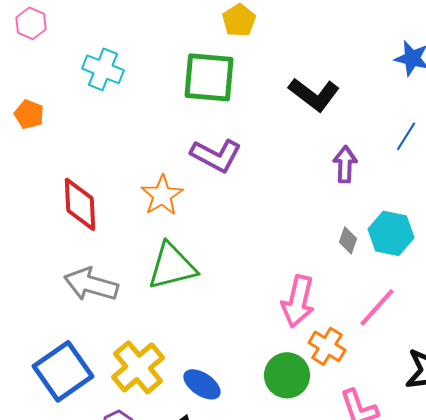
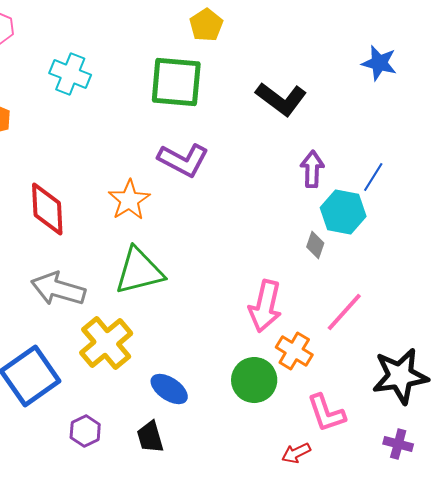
blue line: (406, 136) -> (373, 177), moved
cyan hexagon: (391, 233) -> (343, 212), moved
yellow cross: (138, 367) -> (106, 343), moved

